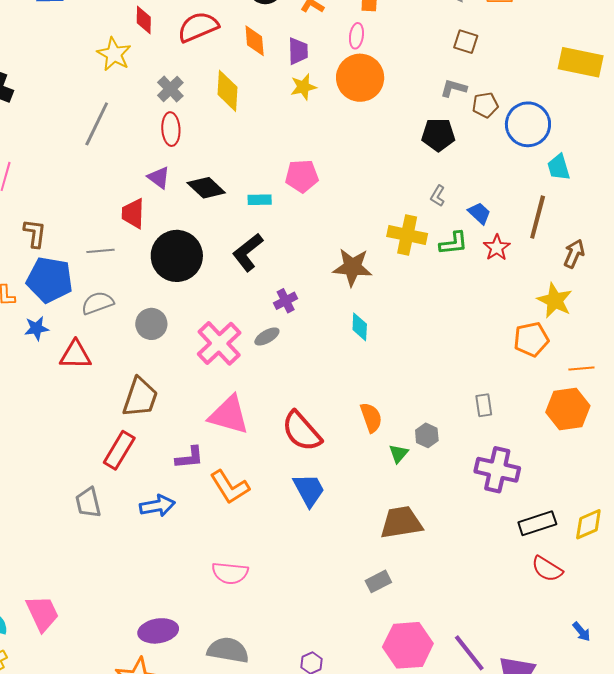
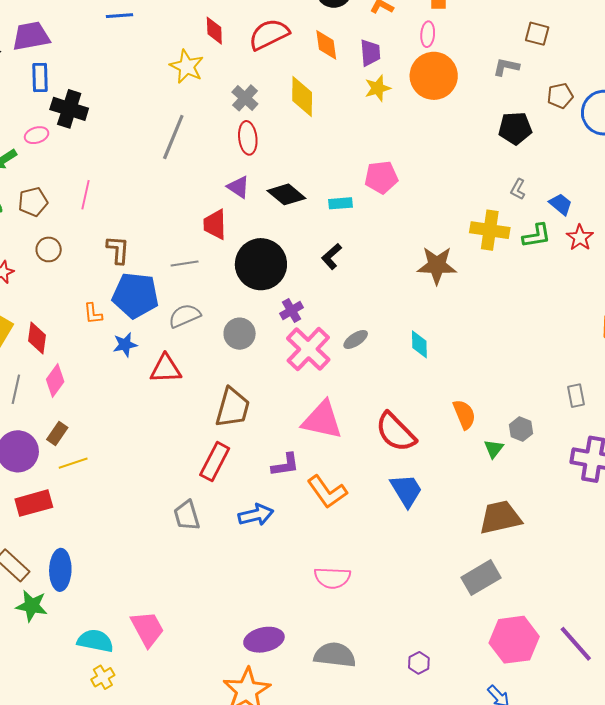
gray L-shape: (454, 88) -> (506, 67), moved
black L-shape: (248, 252) -> (332, 256), size x0.7
purple cross: (286, 301) -> (292, 310), moved
cyan diamond: (360, 327) -> (419, 344), moved
gray rectangle: (378, 581) -> (481, 578), size x1.5

